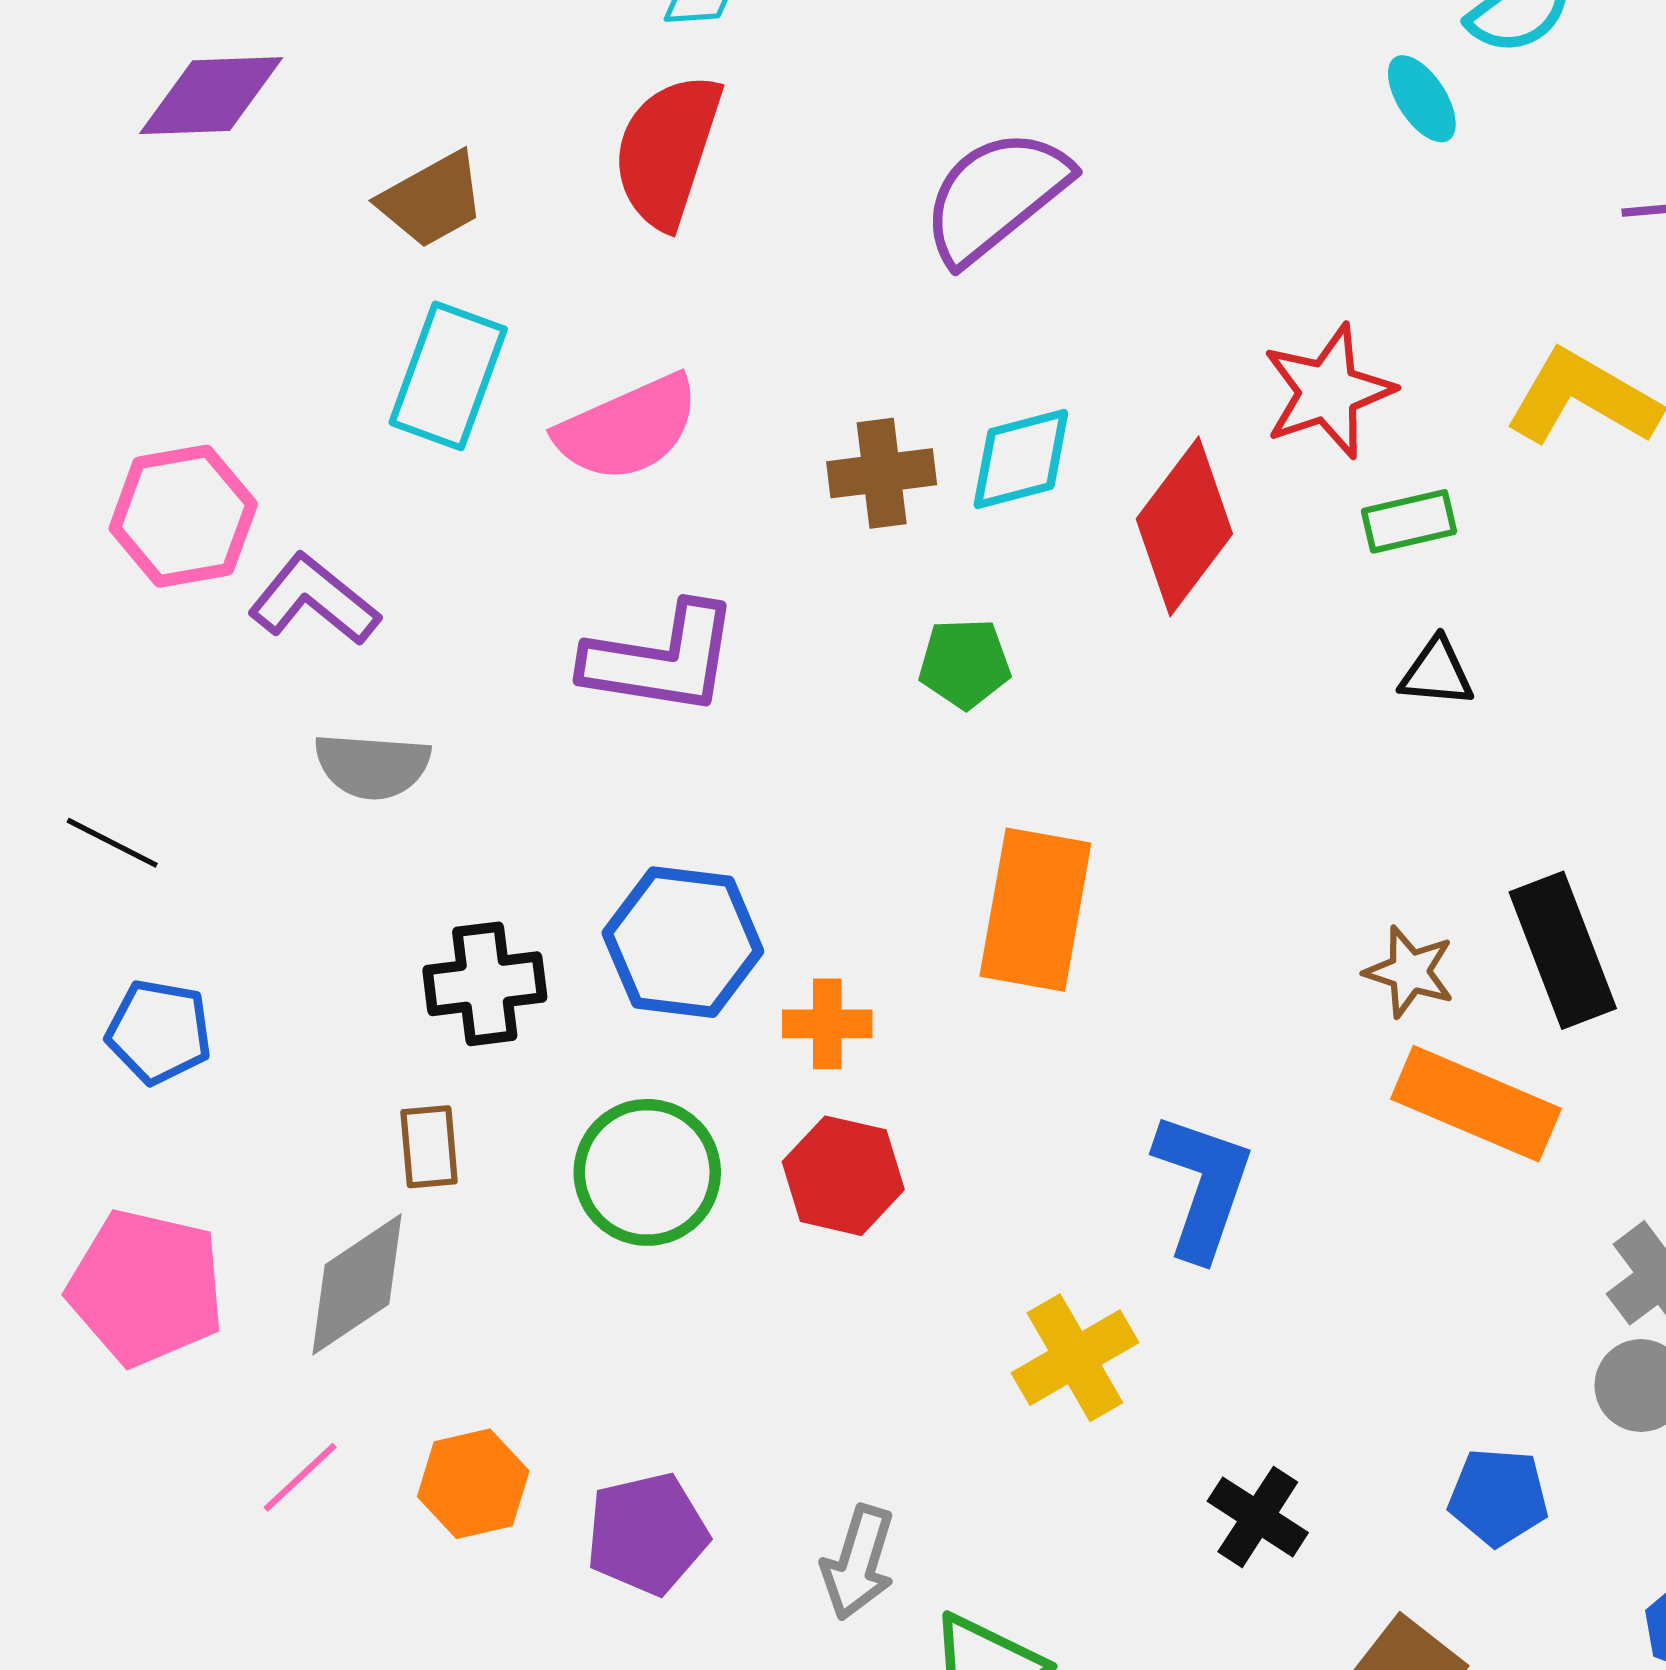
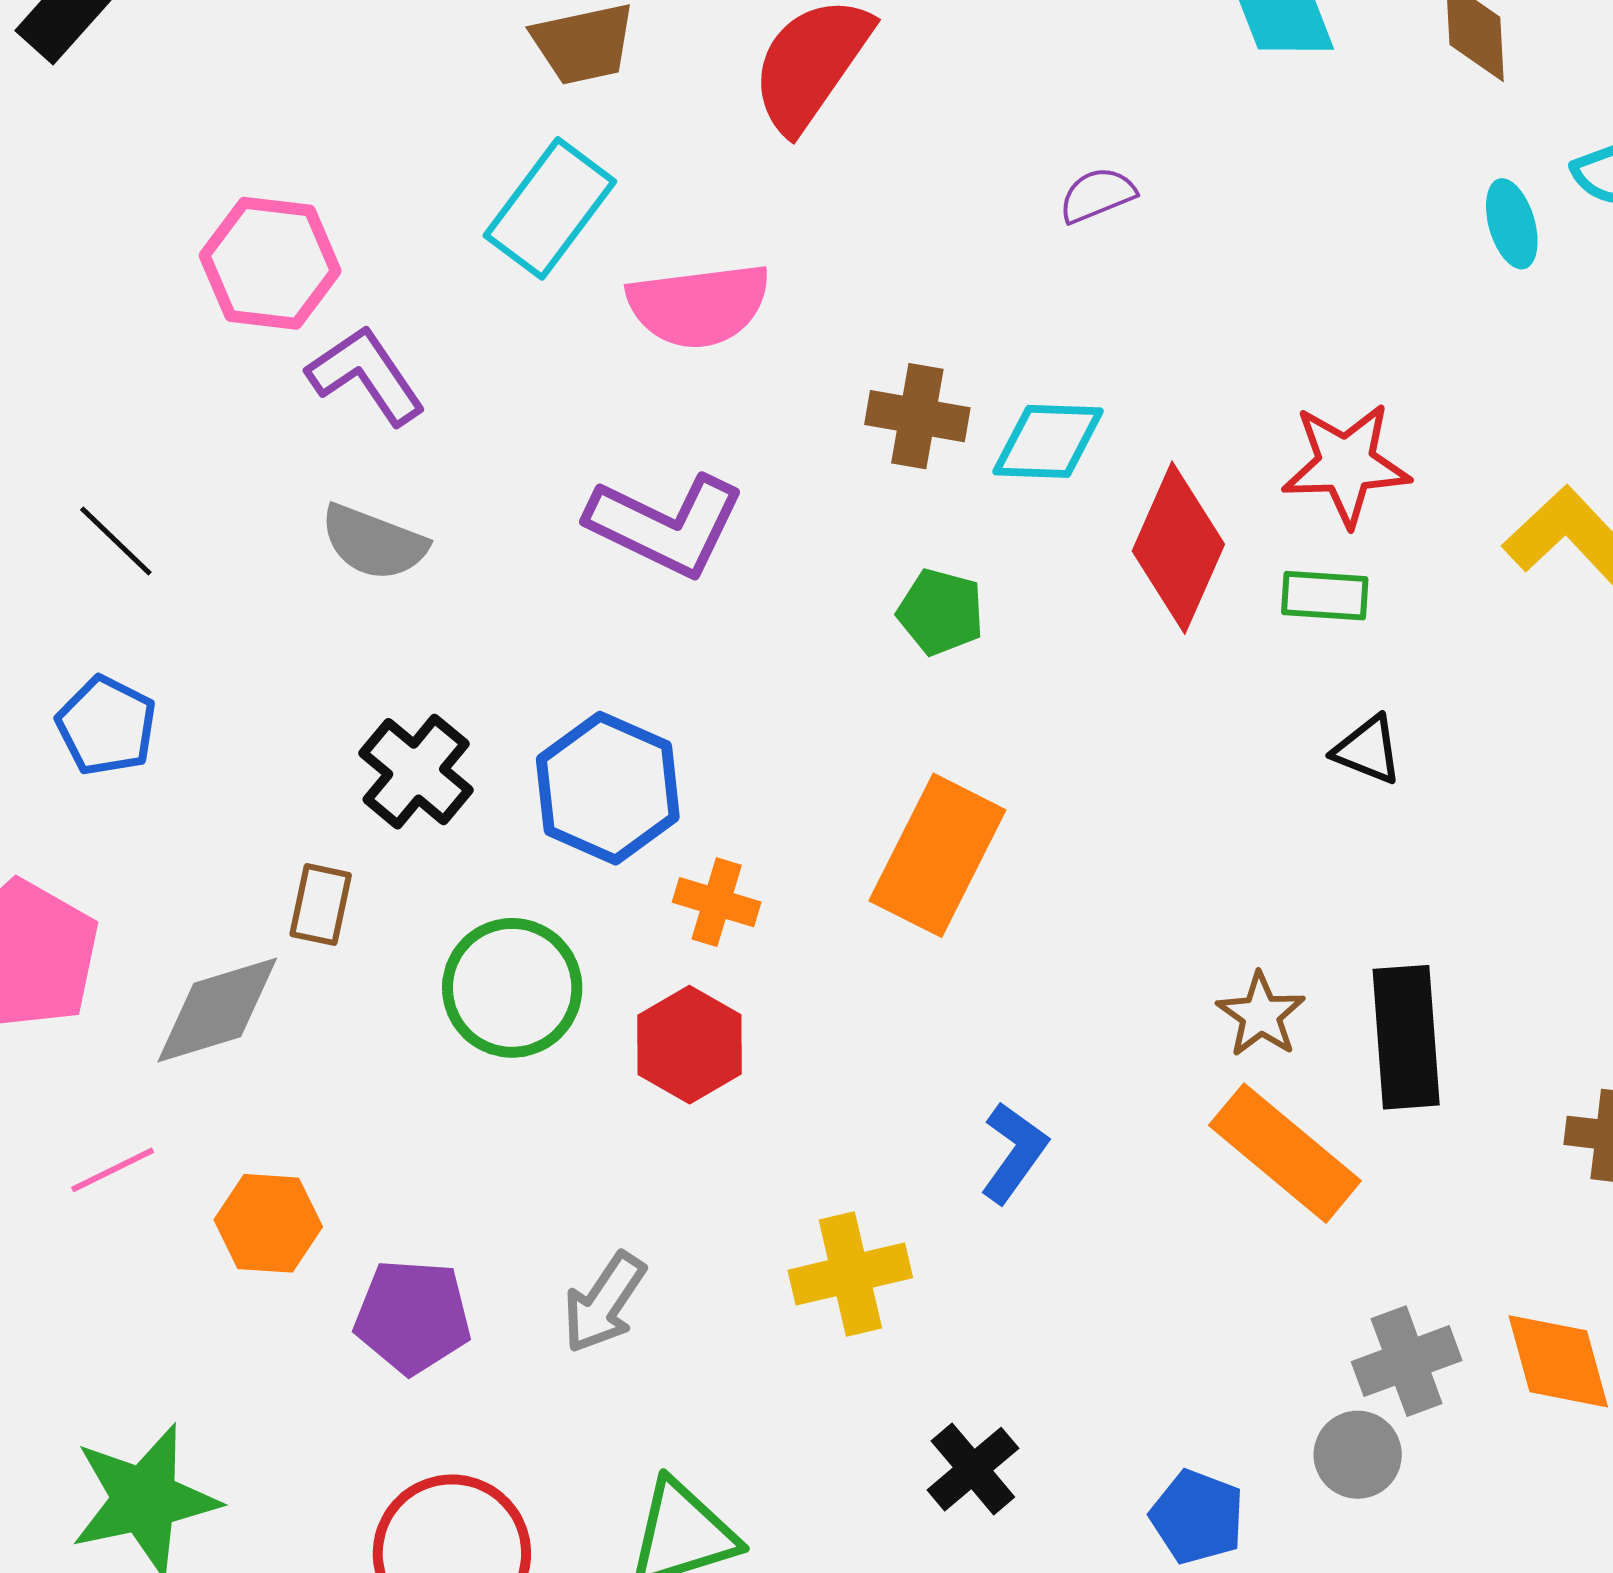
purple semicircle: (996, 196) -> (1097, 195), size x0.5
green rectangle: (1409, 521) -> (1325, 596), moved
red diamond: (1184, 526) -> (1178, 548), turned -30
black cross: (485, 984) -> (416, 772), turned 30
blue L-shape: (1203, 1186) -> (1014, 1153), size x0.7
gray arrow: (858, 1562) -> (604, 1303), moved

